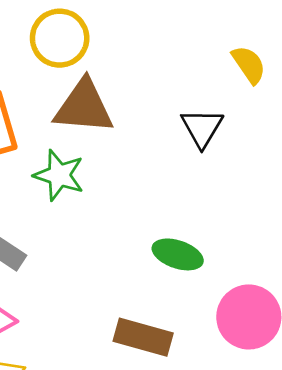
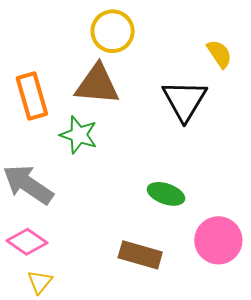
yellow circle: (60, 38) -> (113, 31), moved
black triangle: (202, 128) -> (185, 100), size x1.4

